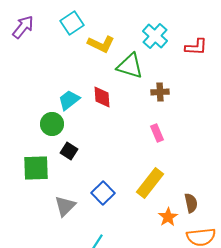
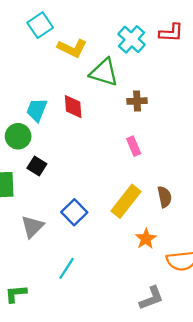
red L-shape: (196, 47) -> (171, 33), moved
cyan trapezoid: (69, 100) -> (37, 110), turned -30
brown semicircle: (191, 203) -> (165, 197), moved

